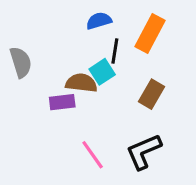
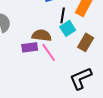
cyan square: (102, 72) -> (68, 28), moved
pink line: (93, 155) -> (49, 52), moved

